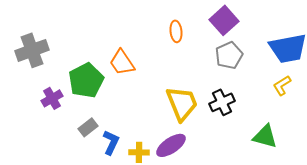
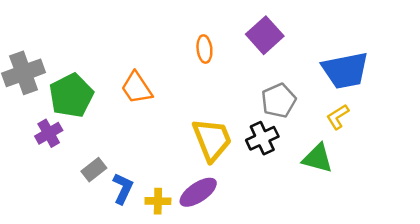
gray pentagon: (229, 55) -> (279, 101), moved
green pentagon: (86, 80) -> (71, 95), moved
green triangle: (265, 136) -> (318, 158), moved

